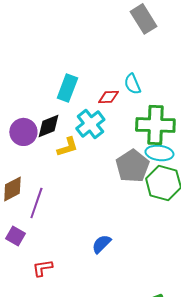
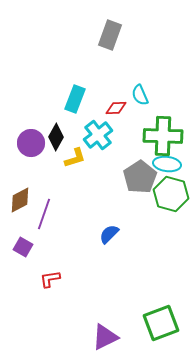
gray rectangle: (143, 19) -> (110, 35), moved, turned 52
black diamond: (48, 126) -> (56, 137), turned -40
blue semicircle: (101, 244) -> (109, 234), moved

